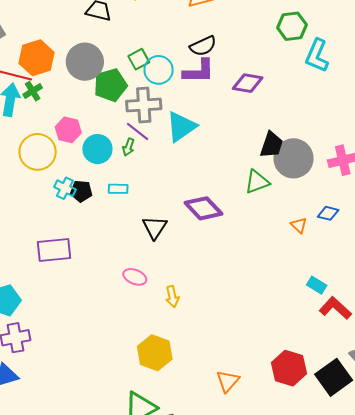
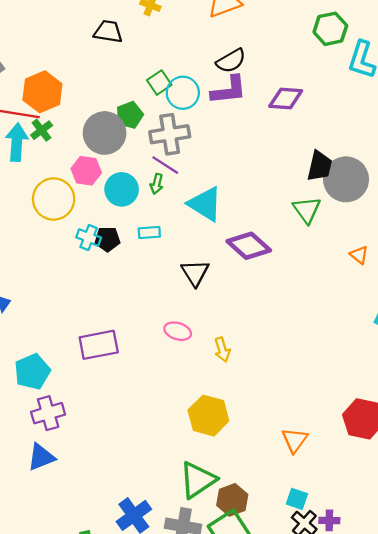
gray circle: (85, 62) -> (105, 133), moved
green pentagon: (110, 85) -> (130, 115), size x0.7
cyan triangle: (181, 127) -> (205, 204), moved, turned -48
green triangle: (257, 182) -> (307, 210), turned -40
purple rectangle: (54, 250) -> (99, 345), moved

